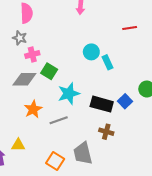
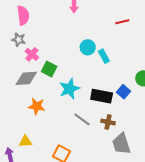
pink cross: (32, 54) -> (32, 54), turned -32
orange star: (33, 109) -> (37, 106), turned -30
gray line: (59, 120) -> (82, 119), moved, turned 60
gray trapezoid: (83, 153) -> (121, 144), moved

